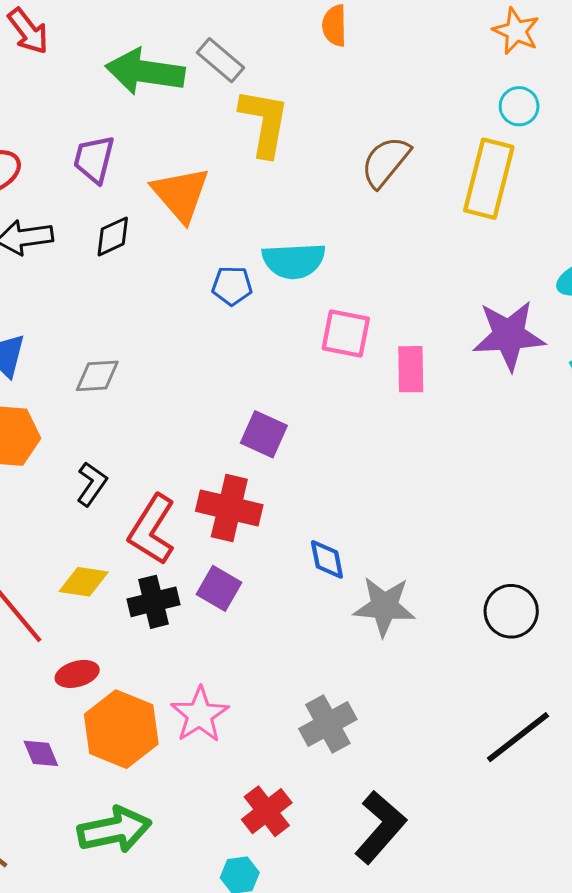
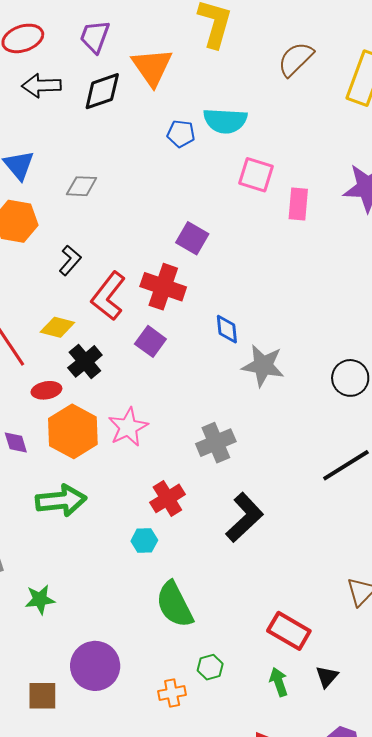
black diamond: (113, 236) -> (102, 91), size x1.4
black cross: (154, 602) -> (85, 361), moved, turned -32

